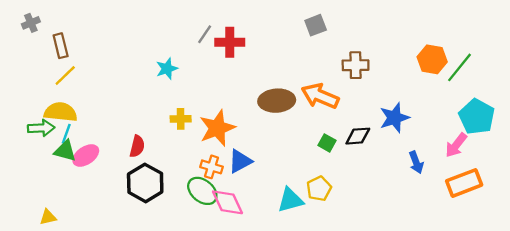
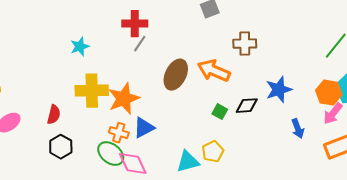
gray line: (205, 34) -> (140, 44), moved
orange hexagon: (432, 59) -> (329, 93), moved
brown ellipse: (277, 101) -> (176, 75), turned -60
yellow cross: (181, 119) -> (92, 91), size x1.8
black hexagon: (145, 183) -> (61, 147), size x0.7

